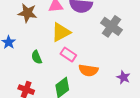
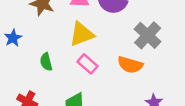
orange semicircle: (88, 70) -> (130, 65), moved

